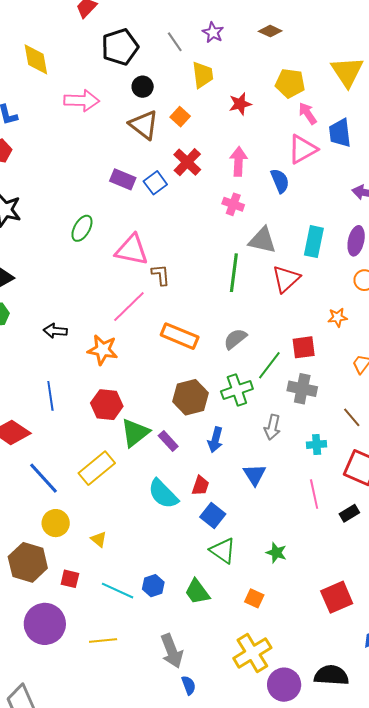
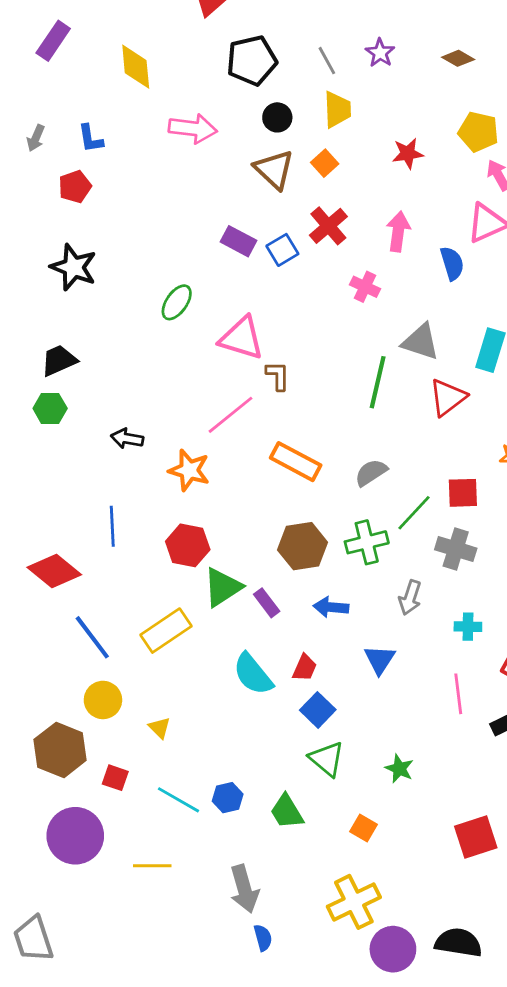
yellow trapezoid: (203, 75) -> (337, 110), moved
pink cross: (233, 204) -> (365, 287), moved
blue arrow: (215, 440) -> (331, 607), turned 75

